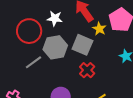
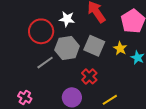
yellow star: (99, 29) -> (120, 48), moved
red cross: (87, 70) -> (89, 76), moved

